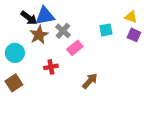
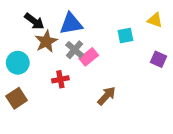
blue triangle: (45, 16) -> (71, 24), moved
gray cross: (63, 31) -> (75, 50), moved
purple square: (134, 35) -> (159, 59), moved

